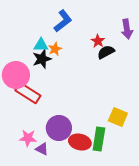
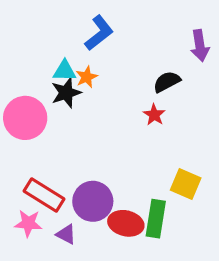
red star: (98, 41) -> (154, 115), moved
red rectangle: (28, 93) -> (44, 195), moved
pink star: (28, 138) -> (28, 223), moved

